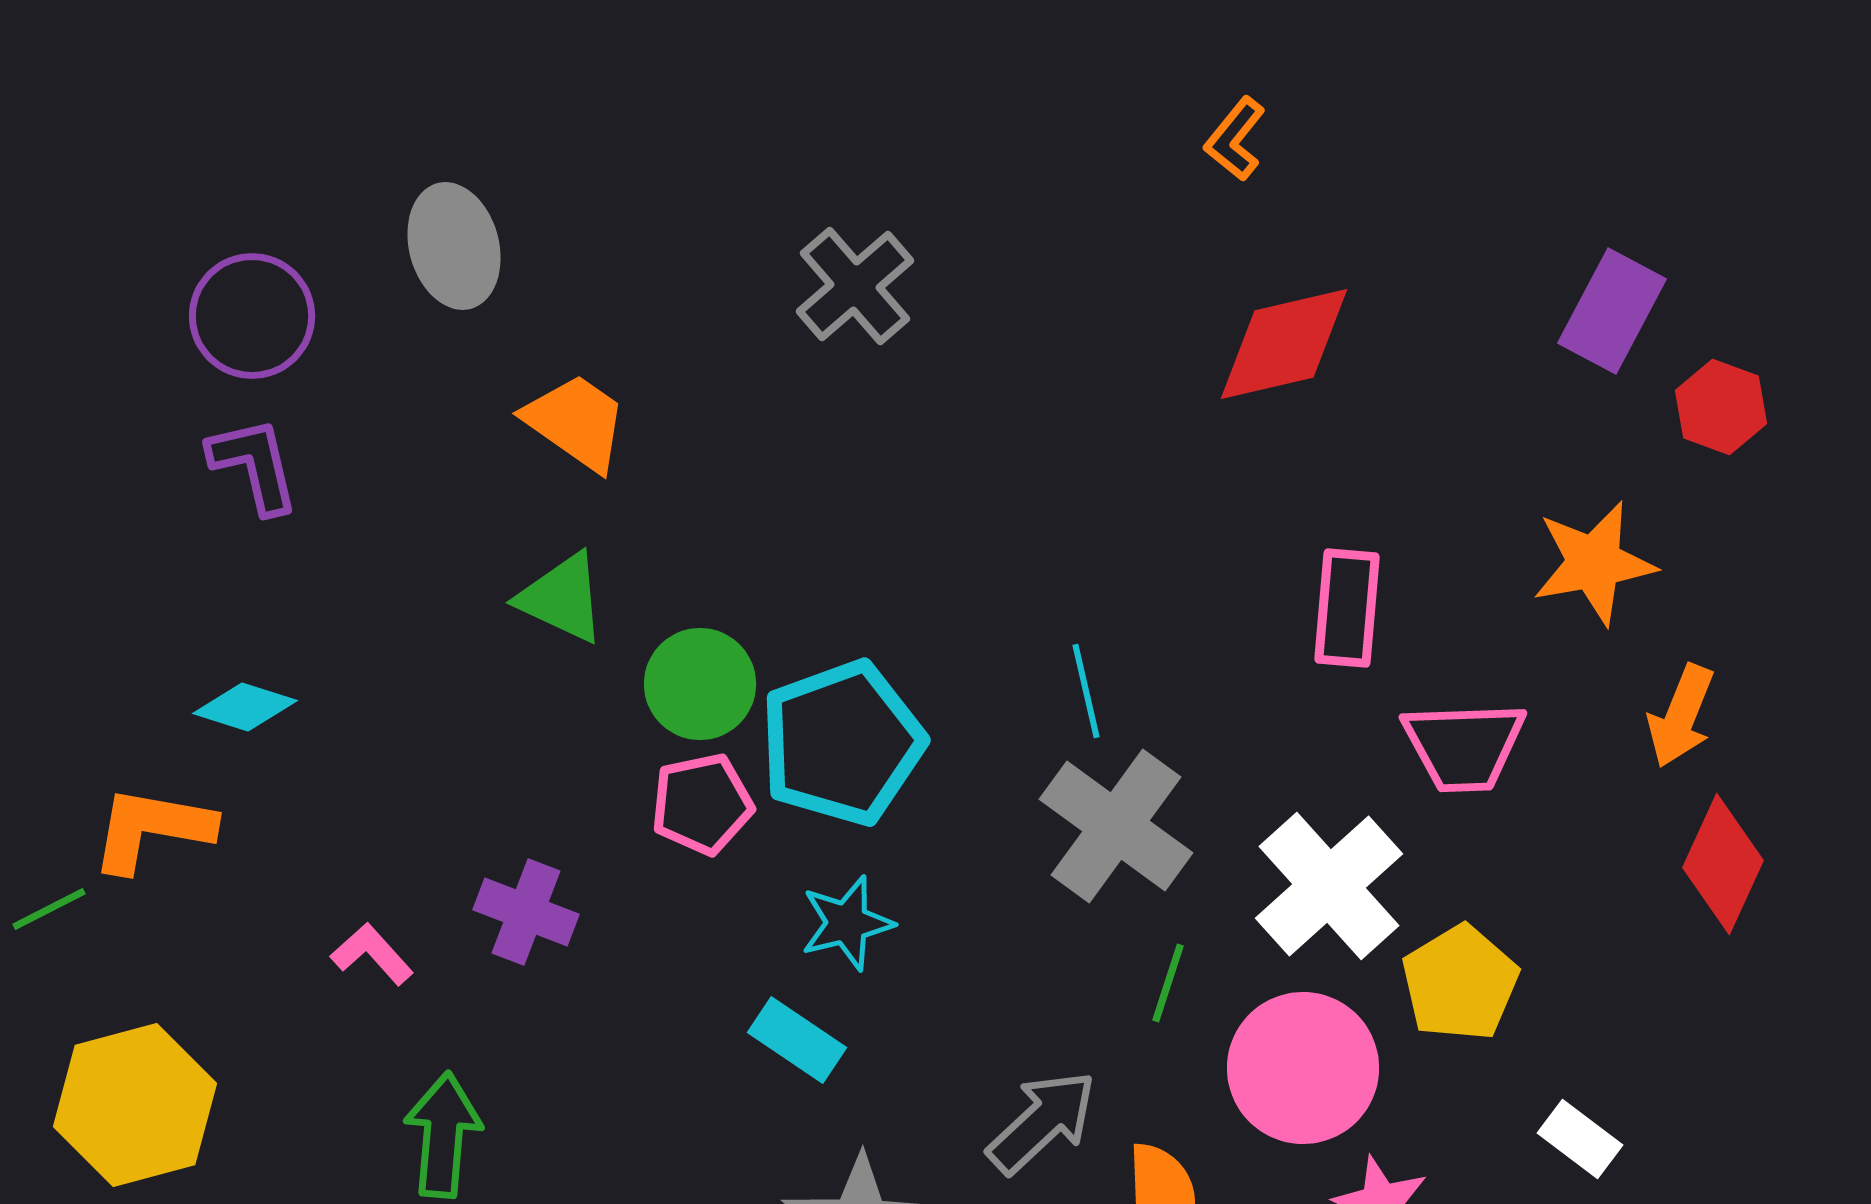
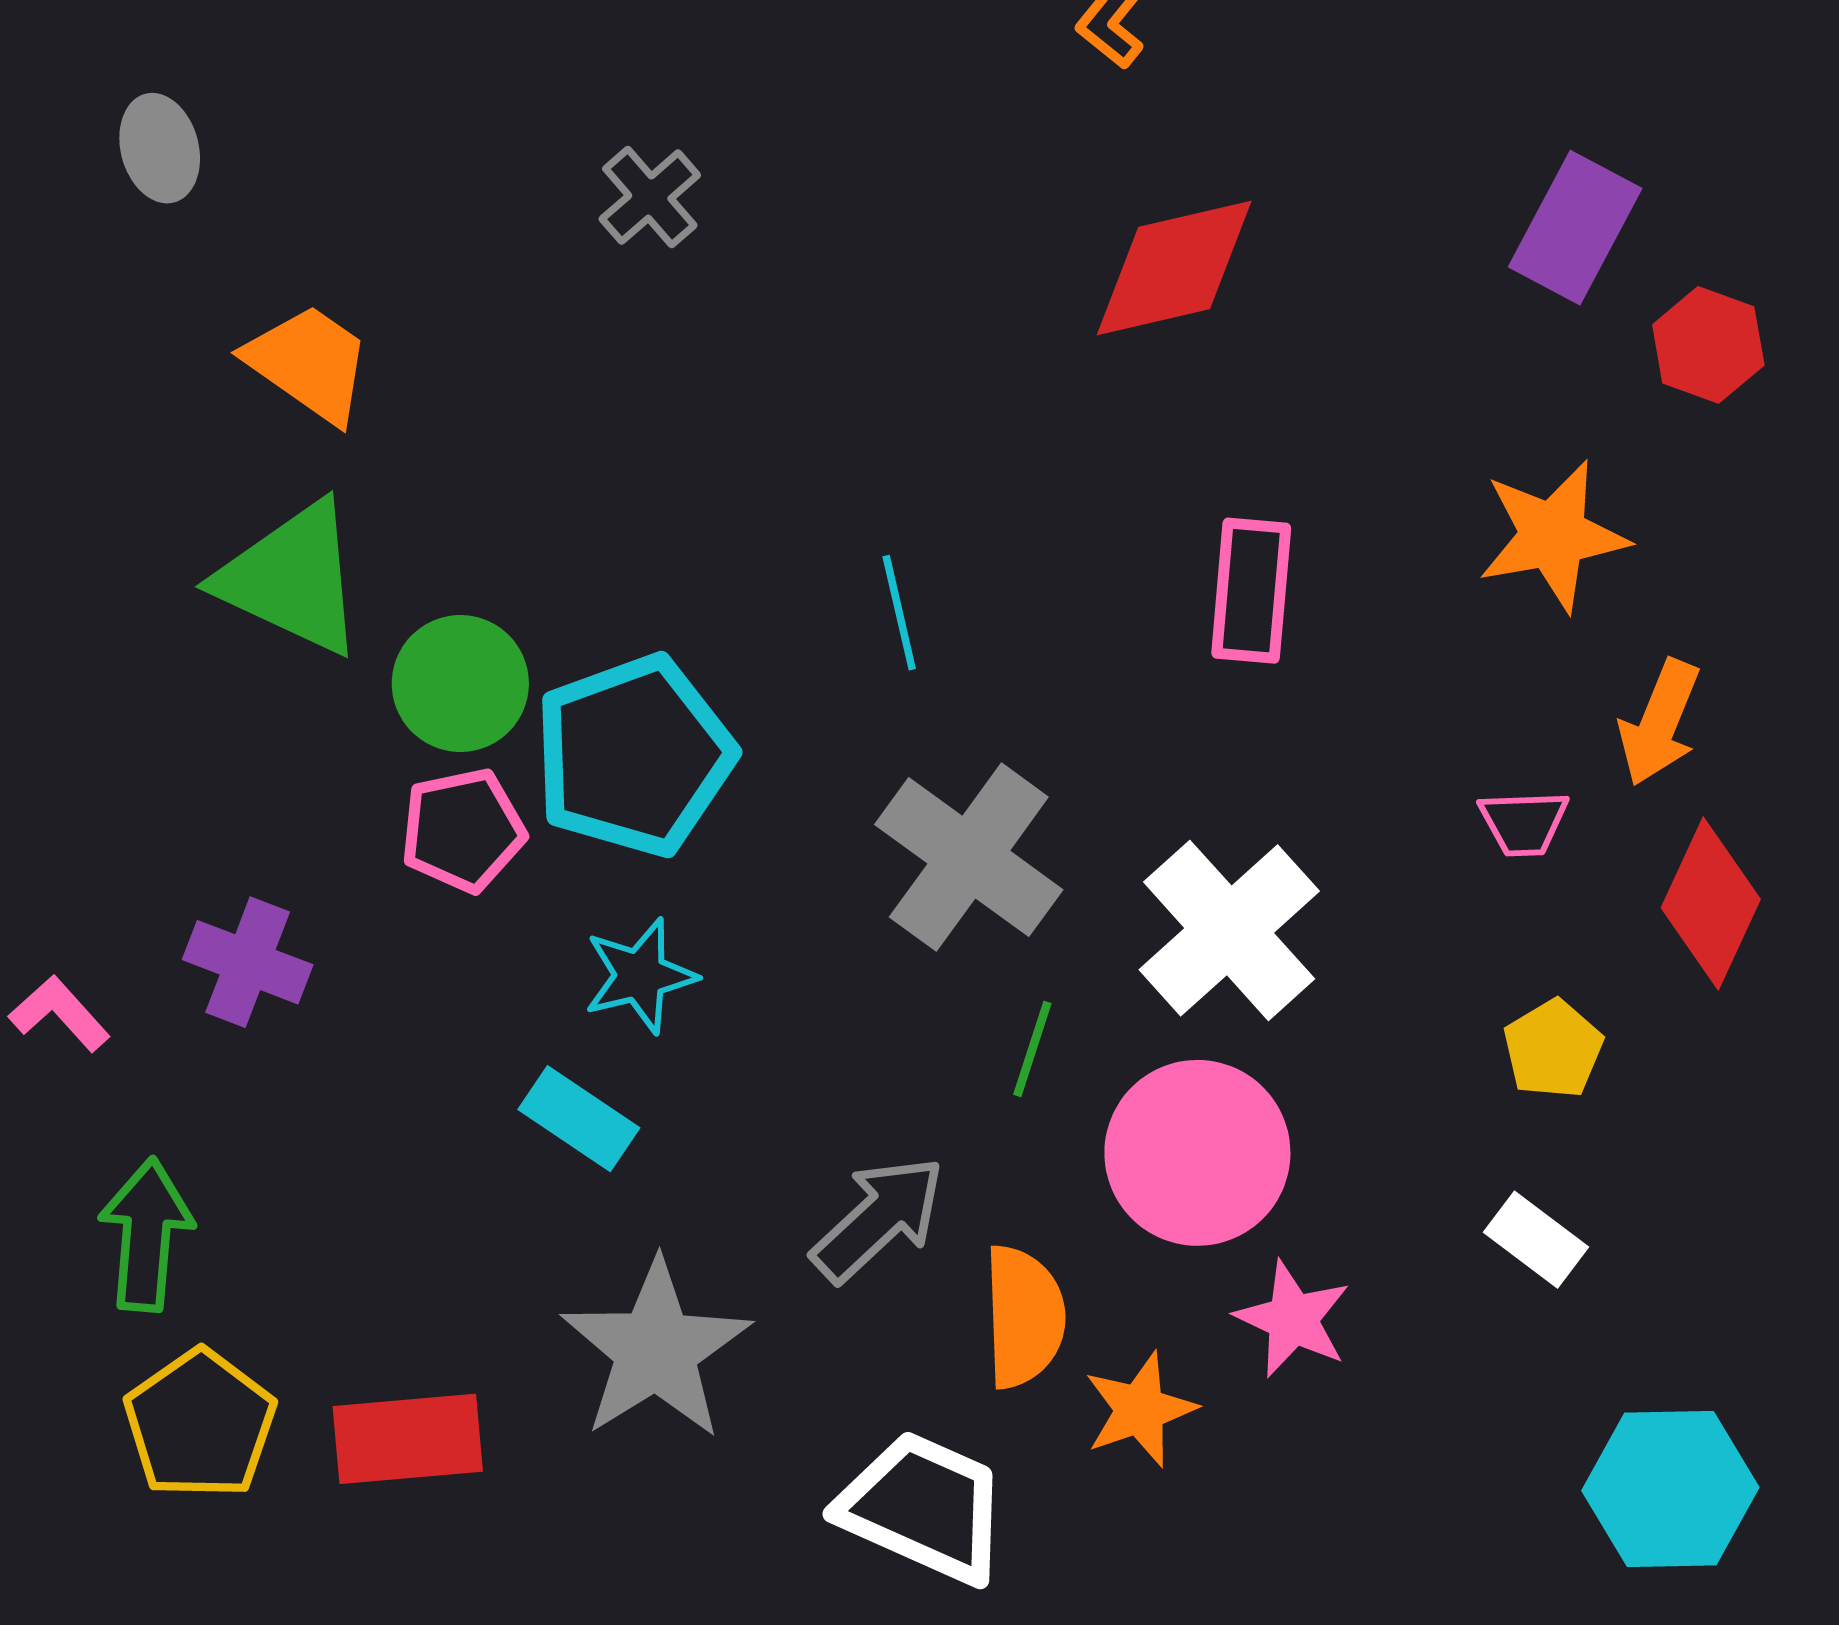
gray ellipse: (454, 246) -> (160, 148), size x0.7
gray cross: (855, 286) -> (650, 197), size x0.7
green triangle: (562, 598) -> (292, 578), size x1.4
cyan line: (1086, 691) -> (899, 613), moved
pink trapezoid: (1464, 746) -> (1524, 823), moved, size x0.6
yellow pentagon: (1460, 983) -> (1553, 1049), moved, size x0.7

